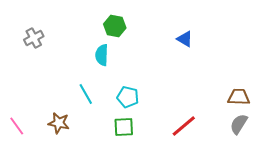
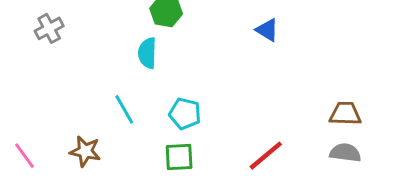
gray semicircle: (239, 124) -> (345, 153), turned 65

